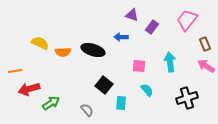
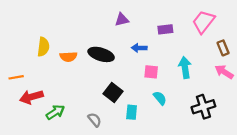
purple triangle: (132, 15) -> (122, 20), moved, turned -32
purple rectangle: (152, 27) -> (165, 29), turned 48
blue arrow: (121, 37) -> (139, 48), moved
yellow semicircle: (40, 43) -> (43, 47), turned 72

